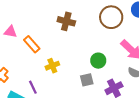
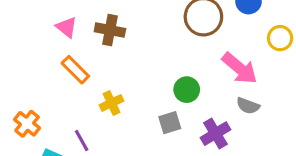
brown cross: (66, 21) -> (110, 30), moved
pink triangle: (11, 32) -> (67, 27), moved, turned 32

